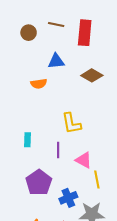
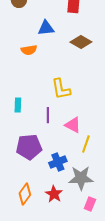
yellow line: (97, 179) -> (86, 144), turned 30
purple pentagon: (39, 183) -> (29, 147), turned 30

